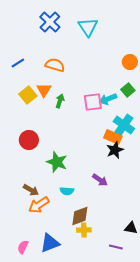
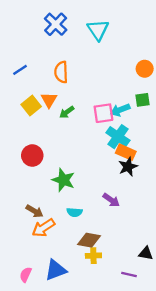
orange semicircle: (55, 65) -> (61, 72), turned -108
green square: (128, 90) -> (142, 100), turned 32
green arrow: (60, 101) -> (67, 112), turned -144
cyan cross: (124, 125) -> (118, 137), moved
brown diamond: (80, 216) -> (89, 240), turned 30

